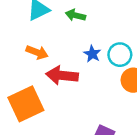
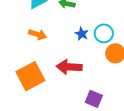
red arrow: (62, 75) -> (69, 67), moved

